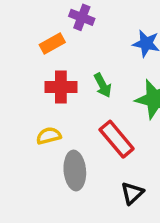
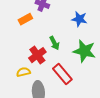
red cross: (61, 87) -> (37, 55), moved, turned -36

